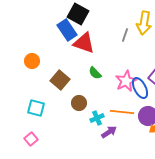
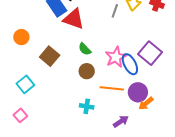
brown circle: (79, 103) -> (87, 71), moved
cyan square: (36, 108) -> (25, 84), turned 36
cyan cross: (97, 118) -> (87, 106), moved, turned 32
purple arrow: (109, 132) -> (121, 121), moved

